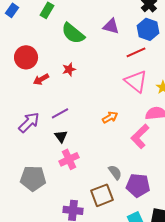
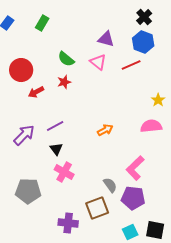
green semicircle: (73, 33) -> (66, 59), moved, size x0.7
pink triangle: (136, 81) -> (98, 62), moved, size x0.7
pink L-shape: (140, 136) -> (135, 168), moved
pink cross: (69, 159) -> (64, 172), turned -36

